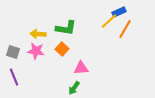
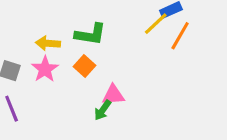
pink star: (36, 51) -> (45, 69), turned 30
green arrow: (74, 88) -> (103, 110), moved

